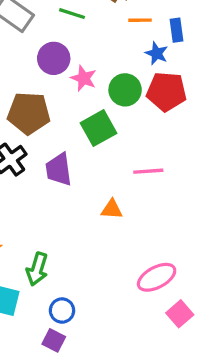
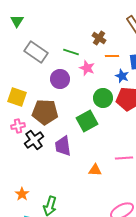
pink star: (84, 78) -> (87, 68), moved
pink line: (148, 171) -> (124, 158), moved

